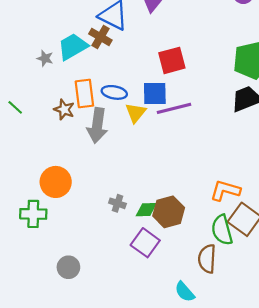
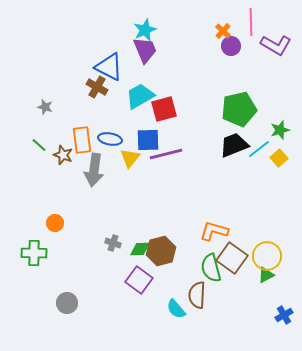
cyan trapezoid: (73, 47) -> (140, 96), moved
green line: (15, 107) -> (39, 145), moved
orange circle: (56, 182) -> (55, 223), size x0.6
cyan semicircle: (185, 292) -> (176, 309), moved

